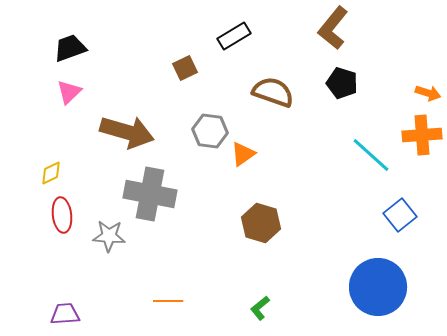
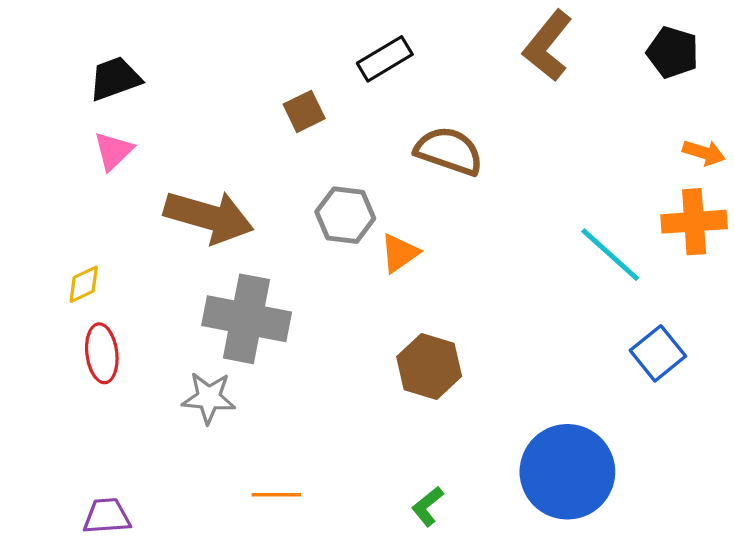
black pentagon: (342, 83) -> (673, 52), moved
gray star: (109, 236) -> (209, 398), moved
blue circle: (378, 287) -> (567, 472), moved

